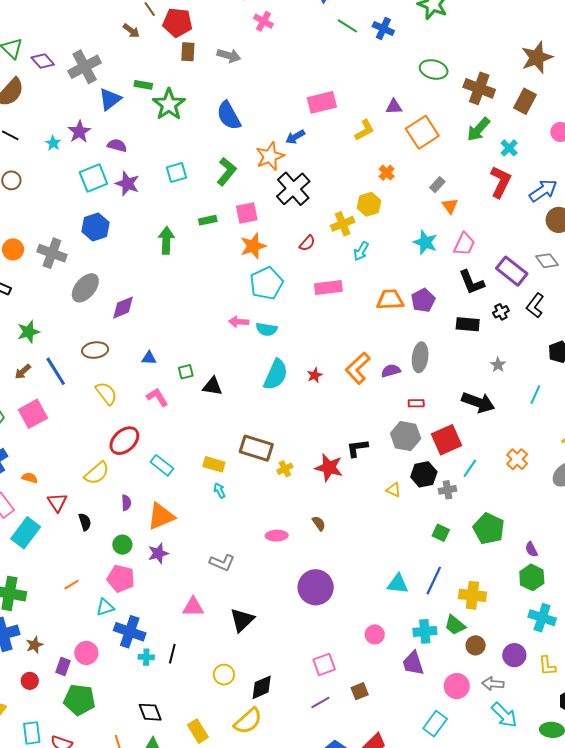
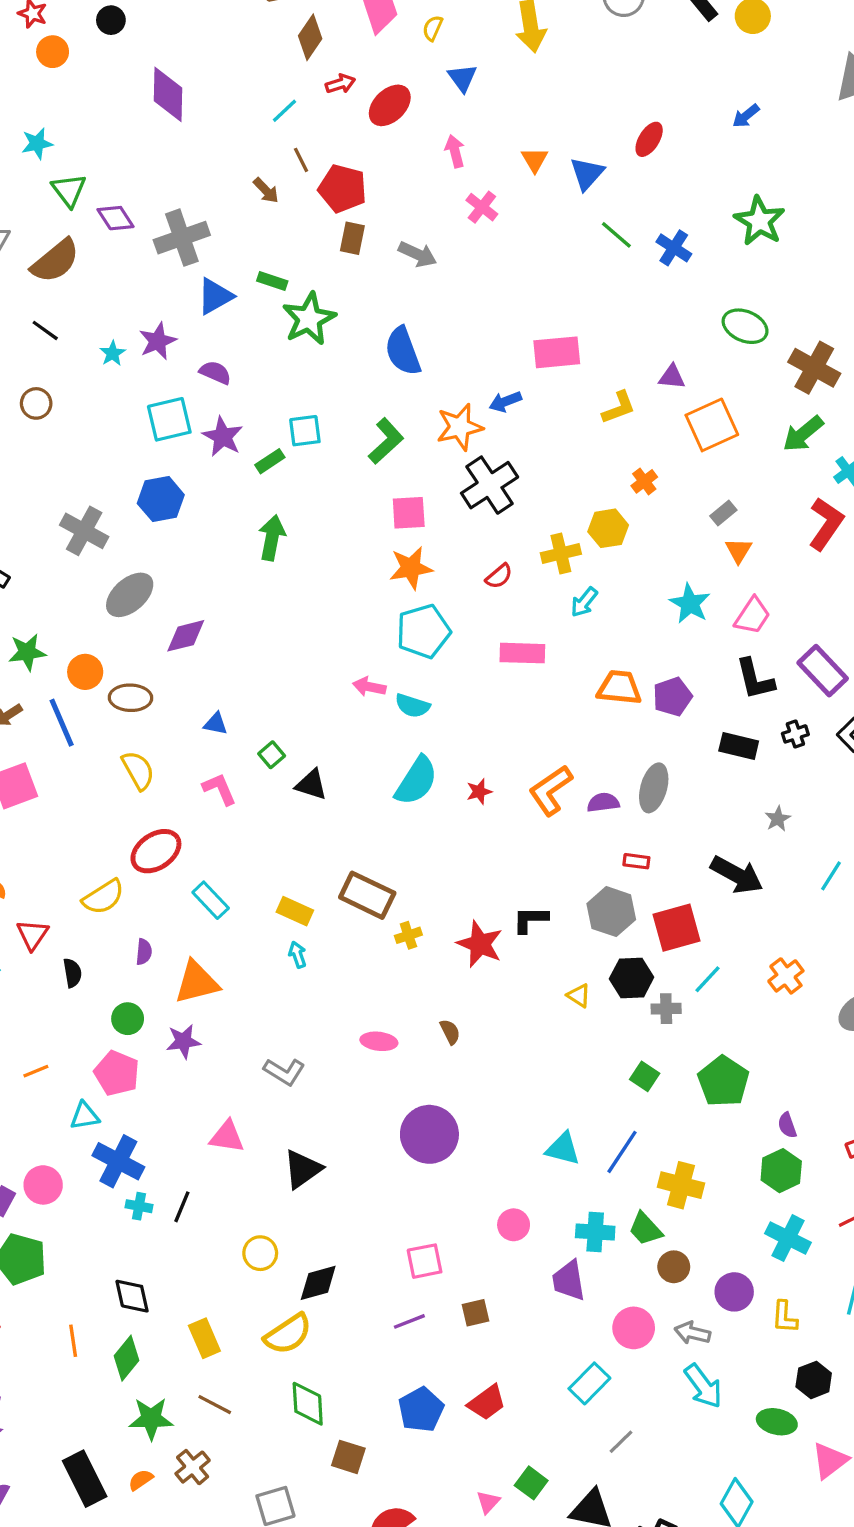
green rectangle: (208, 220) -> (270, 461), moved, turned -30
orange circle: (13, 249) -> (85, 672), moved
green square: (186, 372) -> (272, 755), turned -35

